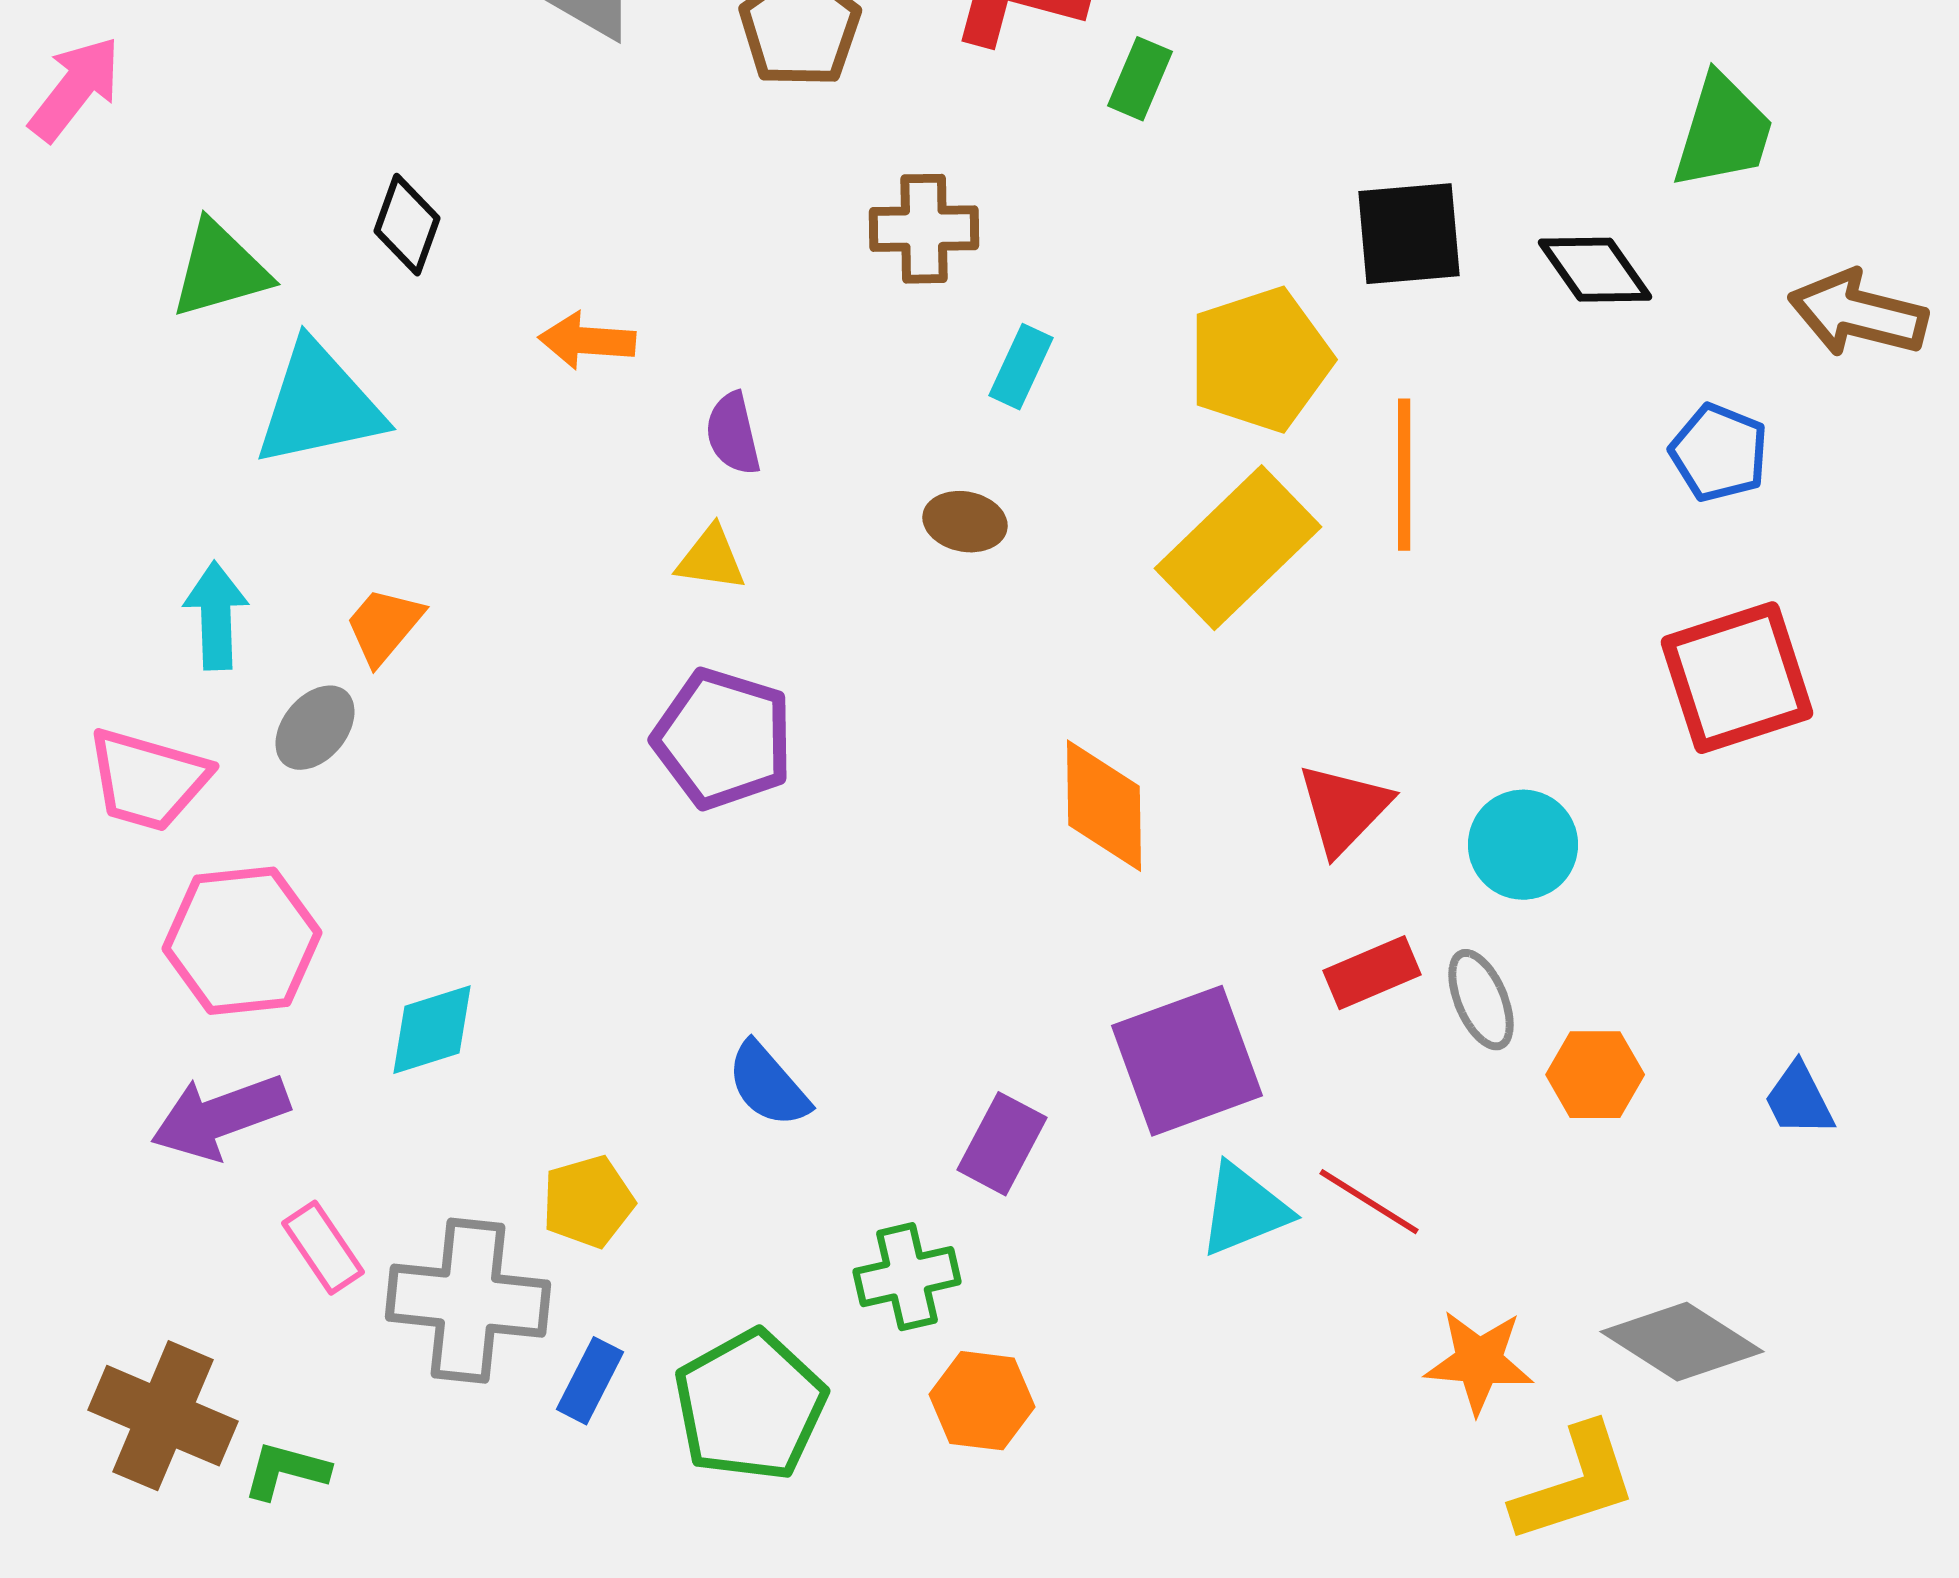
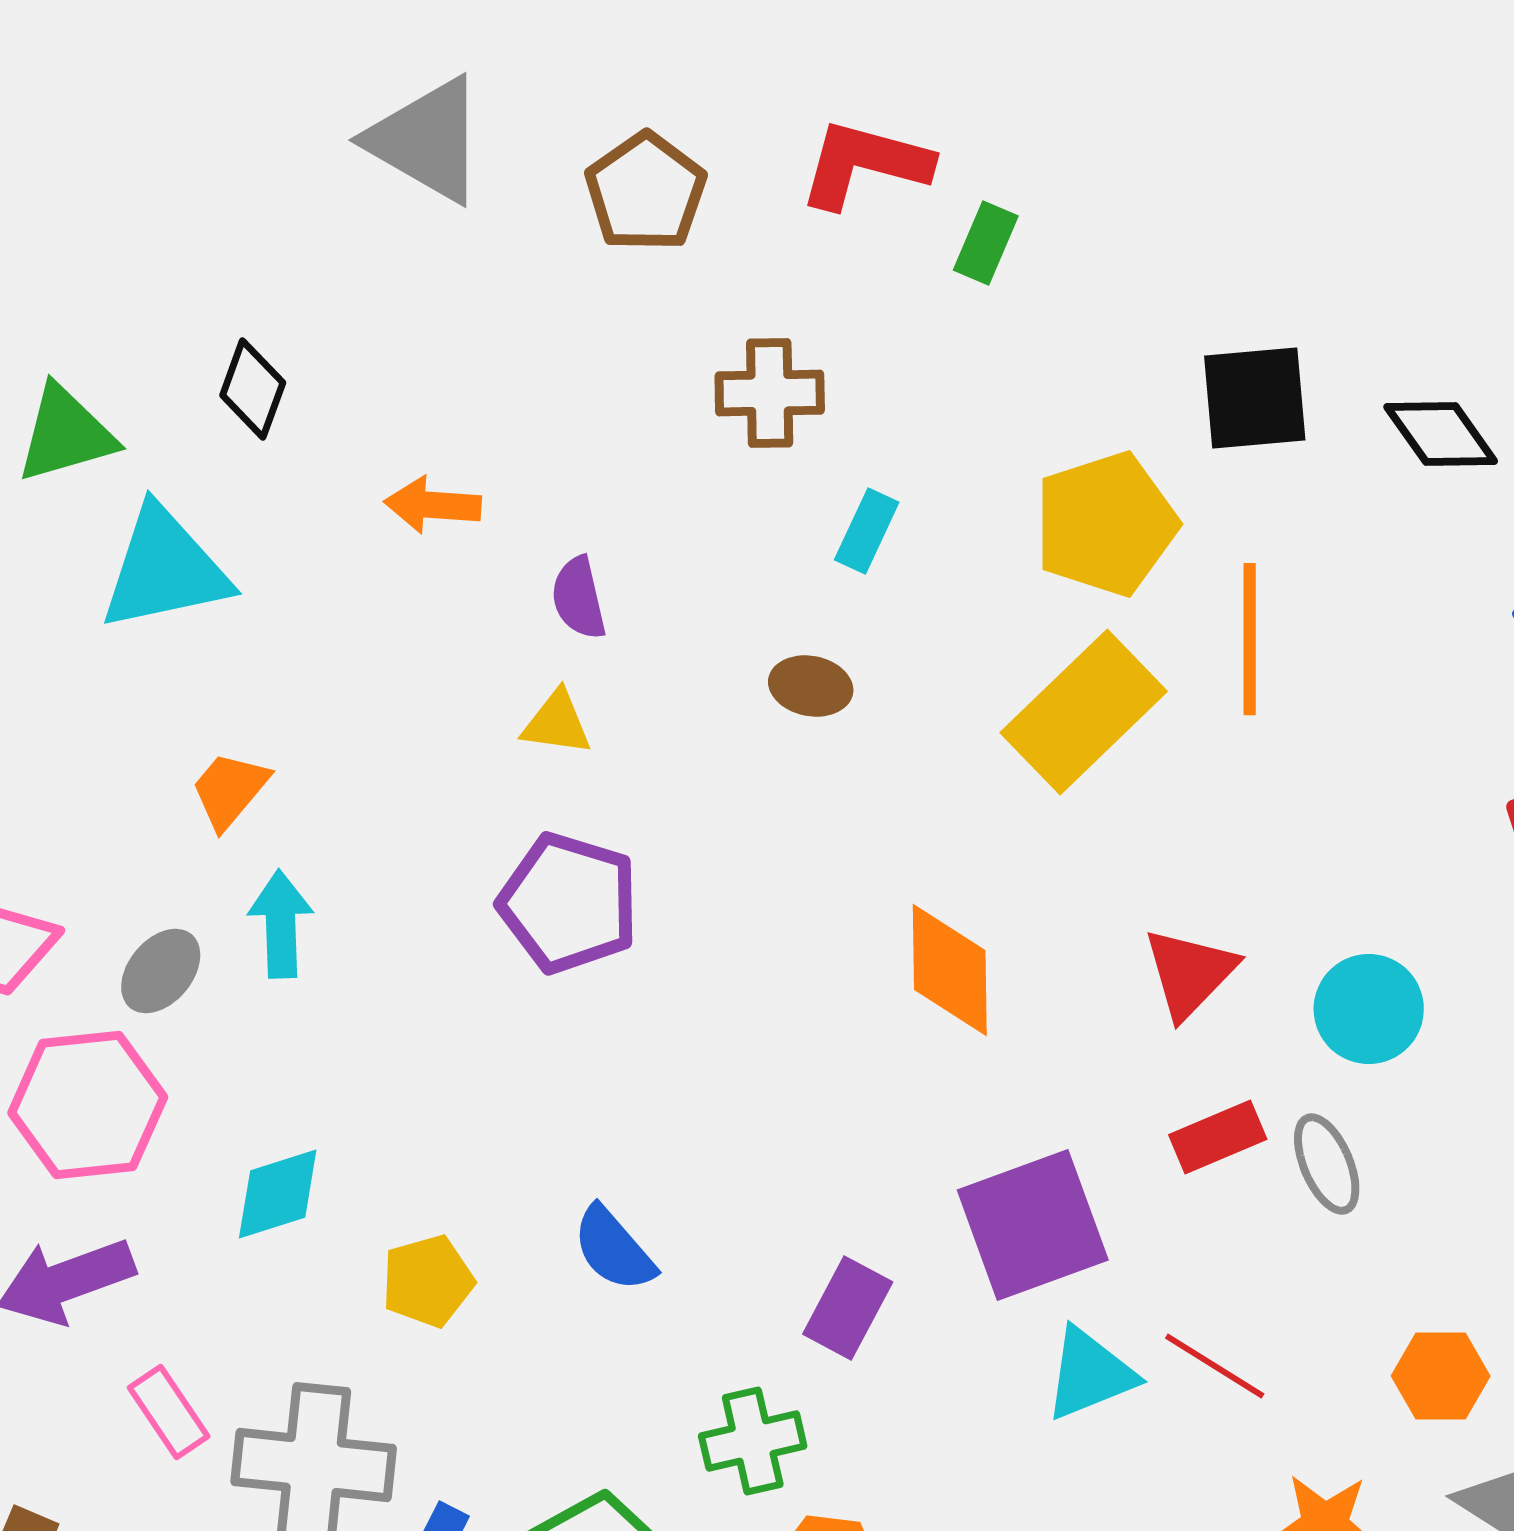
cyan arrow: (216, 616) -> (281, 924), moved
gray ellipse: (315, 728) -> (161, 971), moved
orange hexagon: (1595, 1075) -> (1441, 1376), moved
yellow pentagon: (588, 1202) -> (428, 1281), moved

